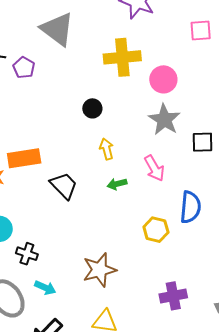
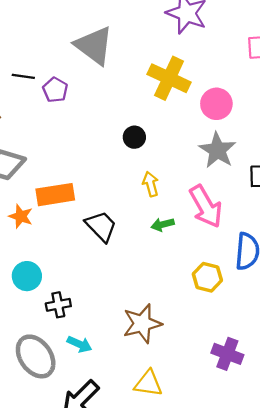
yellow cross: (122, 57) -> (169, 78), turned 30
pink arrow: (154, 168) -> (206, 206), size x1.4
black cross: (27, 254) -> (58, 305), turned -30
purple cross: (173, 296) -> (227, 354), turned 32

